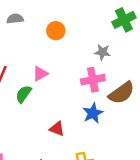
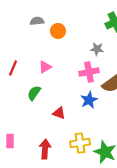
gray semicircle: (15, 19) -> (37, 21), moved
green semicircle: (23, 94) -> (34, 93), moved

